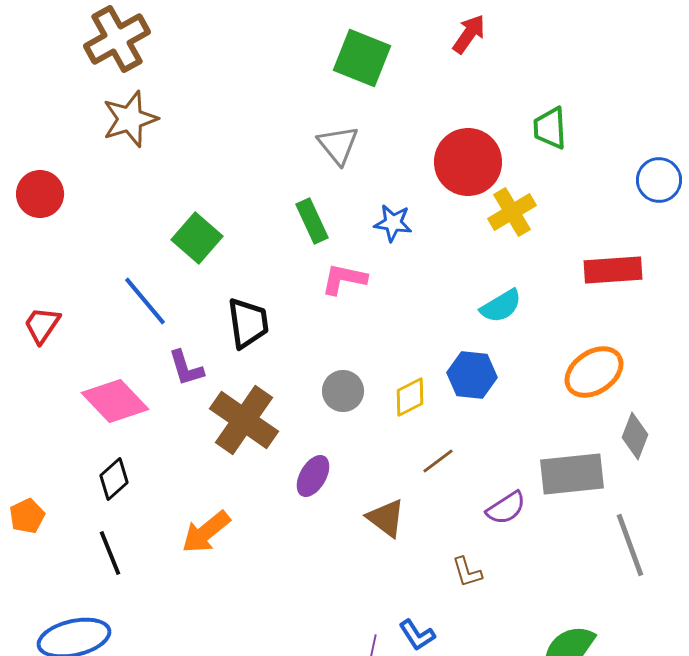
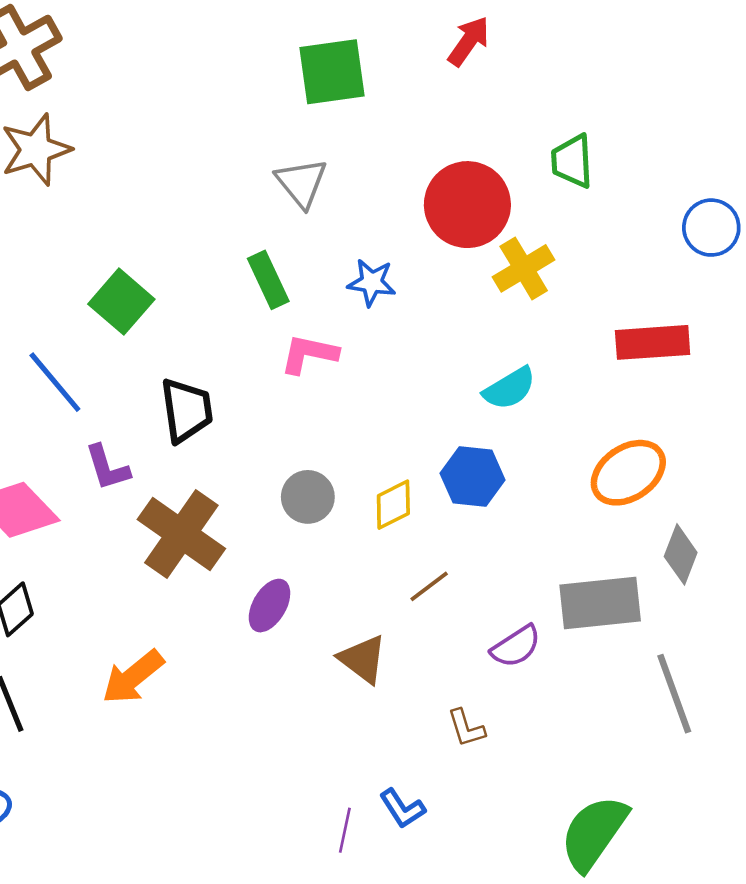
green square: (362, 58) -> (332, 72), turned -30

